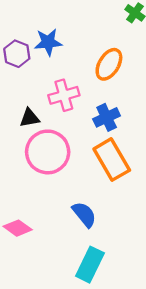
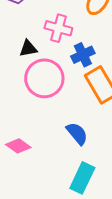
pink cross: (64, 95) -> (58, 28), turned 32
blue cross: (107, 117) -> (83, 55), moved

